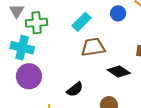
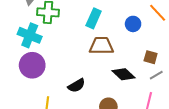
blue circle: (118, 13) -> (133, 24), moved
cyan rectangle: (82, 22) -> (94, 18), turned -30

